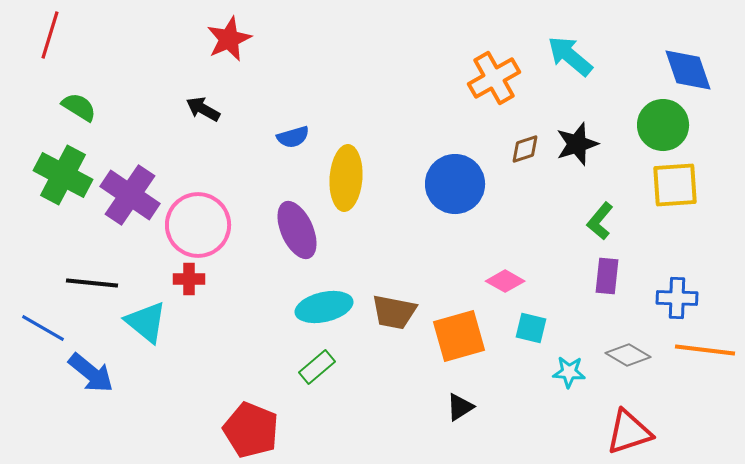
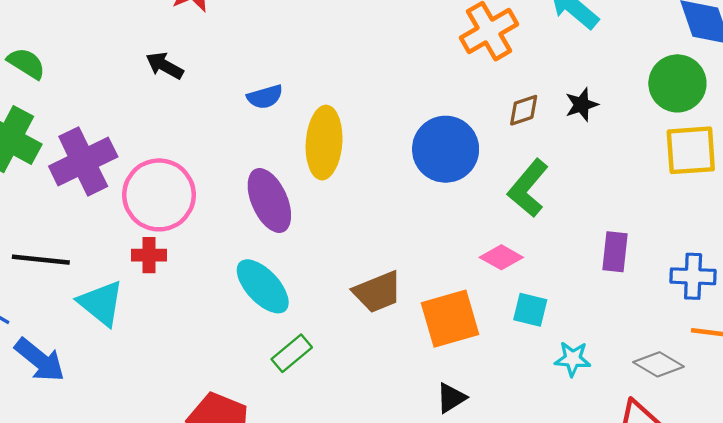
black star: (577, 144) -> (582, 105), size x0.7
purple cross: (130, 195) -> (83, 161), turned 30
green L-shape: (600, 221) -> (528, 188), moved, size x1.4
cyan ellipse: (324, 307) -> (263, 286), moved, turned 60
brown trapezoid: (394, 312) -> (378, 292), turned -33
gray diamond: (628, 355) -> (658, 364), moved

